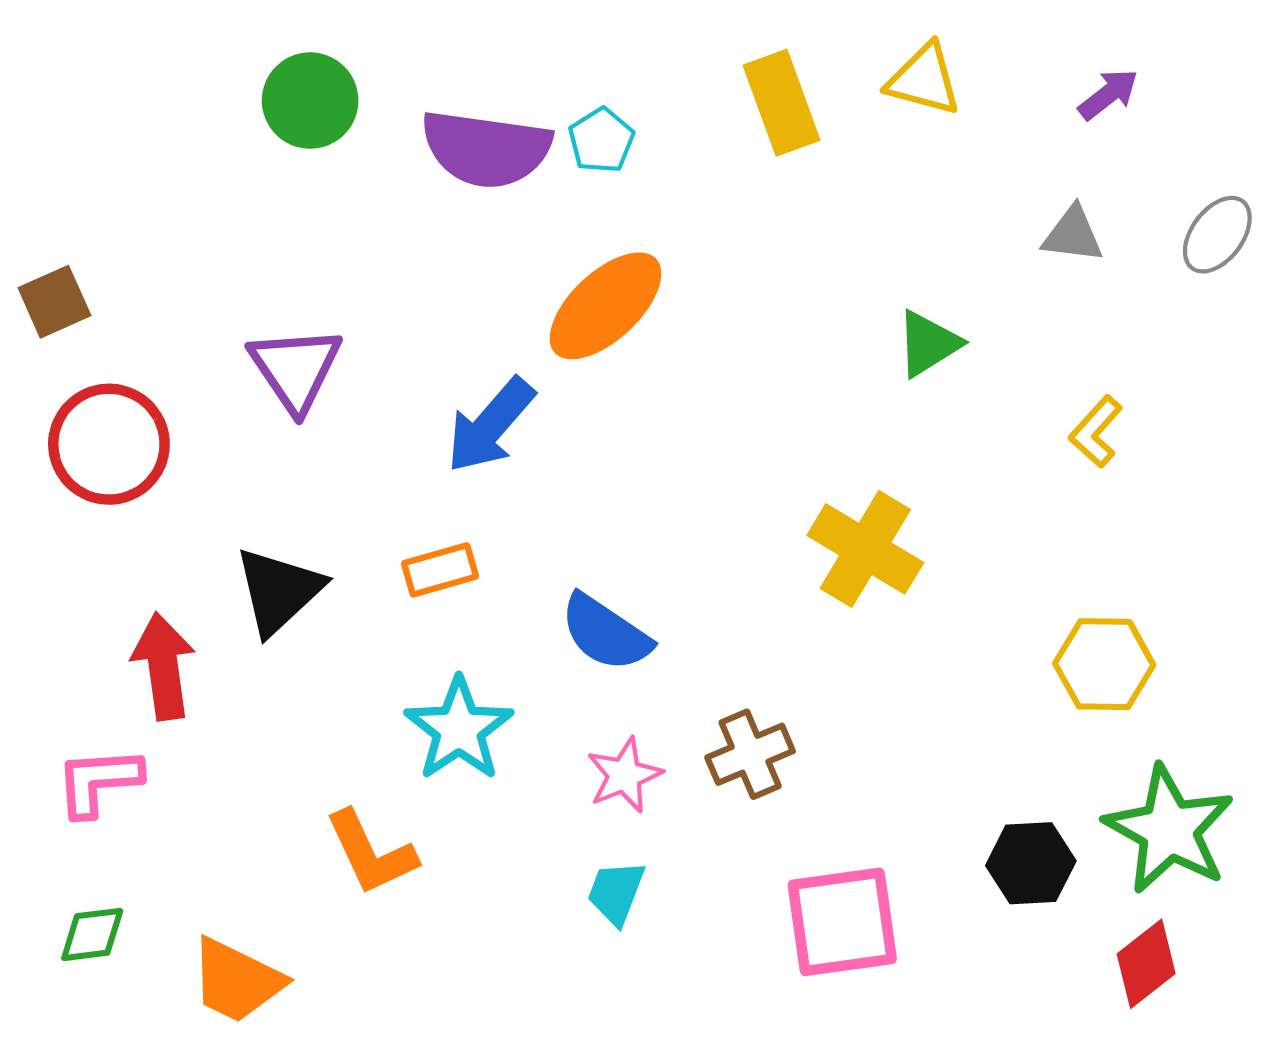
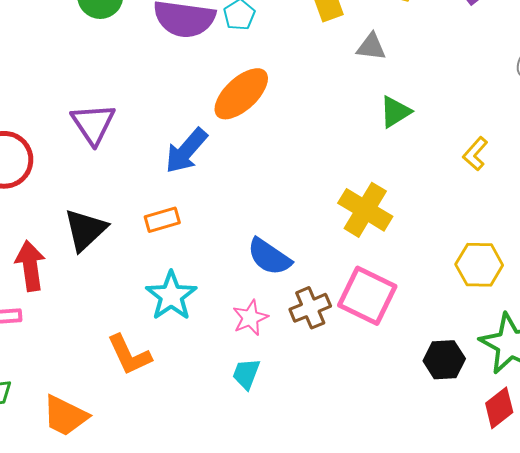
gray triangle: (1073, 235) -> (371, 47), moved
blue semicircle: (606, 633) -> (269, 257), moved
pink square: (842, 922) -> (367, 296), moved, turned 34

